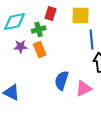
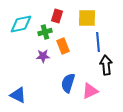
purple star: (21, 46) -> (43, 56), moved
orange rectangle: (40, 49) -> (63, 46), moved

